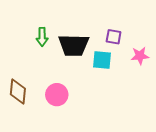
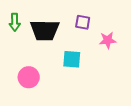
cyan square: (102, 60) -> (72, 59), moved

